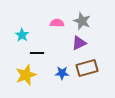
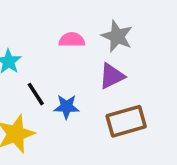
black line: (37, 53) -> (36, 94), turned 56
blue star: (62, 73) -> (66, 107), moved

